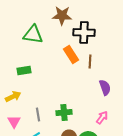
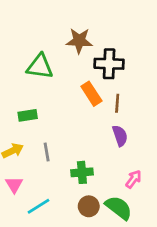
purple semicircle: (105, 88) -> (120, 136), moved
gray line: (38, 115) -> (47, 152), moved

